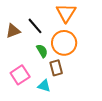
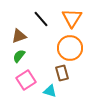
black line: (35, 26) -> (41, 19), moved
green semicircle: (42, 51) -> (19, 56), moved, turned -112

